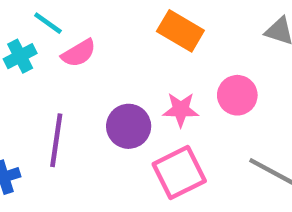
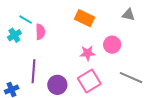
pink semicircle: (79, 53) -> (40, 32), turned -56
purple circle: (129, 126) -> (57, 85), moved

